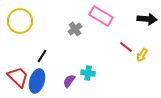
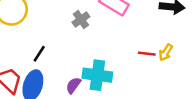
red line: (126, 47) -> (147, 54), moved, turned -32
cyan cross: (88, 73) -> (97, 75), size x1.6

